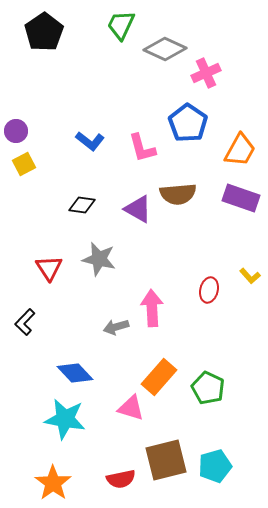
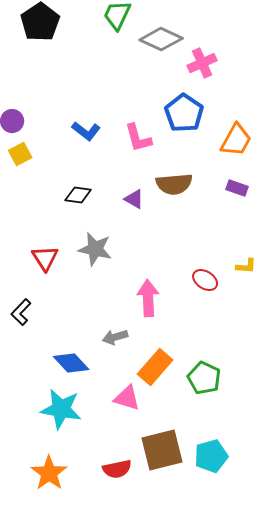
purple rectangle: (241, 198) -> (237, 188), size x0.6
purple triangle: (138, 209) -> (134, 199), size x0.7
yellow L-shape: (250, 276) -> (246, 266), turned -45
red ellipse: (209, 290) -> (205, 280), turned -70
gray arrow: (116, 327) -> (115, 337), moved

